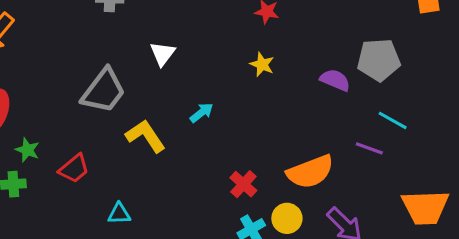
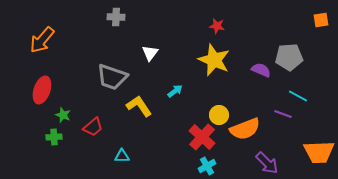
yellow star: (262, 64) -> (214, 60), size x2.0
gray trapezoid: (104, 91) -> (112, 77), turned 72
red cross: (243, 184) -> (202, 137), size x1.5
yellow circle: (287, 218) -> (219, 115), moved

